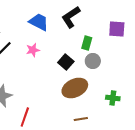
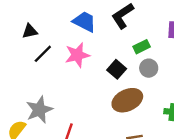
green rectangle: (87, 43) -> (142, 47), turned 48
pink star: (33, 50) -> (77, 55), size x1.5

